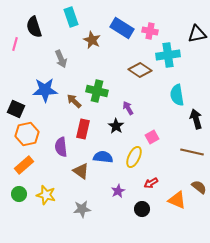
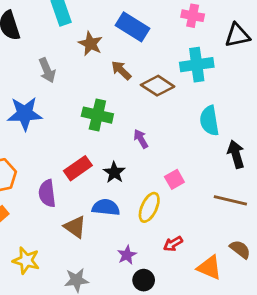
pink cross: (150, 31) -> (193, 16), moved
brown arrow: (74, 101) -> (121, 70), moved
black star: (116, 126) -> (114, 172), moved
red rectangle: (83, 129) -> (78, 168), turned 42
black circle: (142, 209) -> (144, 280), moved

